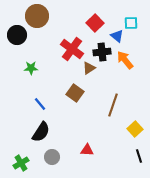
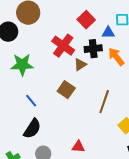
blue triangle: (117, 36) -> (108, 33), turned -40
green star: (31, 68) -> (22, 65), size x1.6

